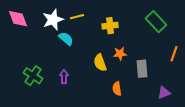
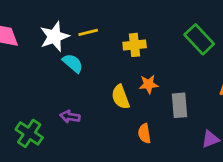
green cross: (33, 76) -> (29, 133), moved
purple arrow: (64, 77) -> (70, 117), turned -80

